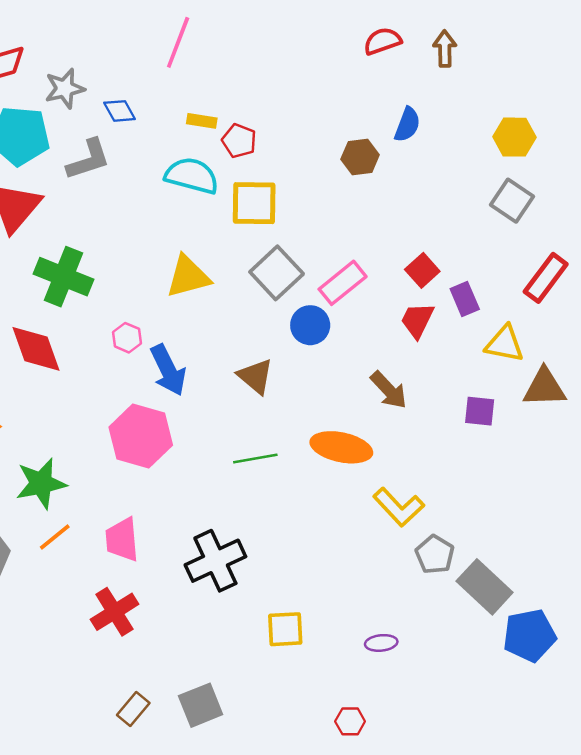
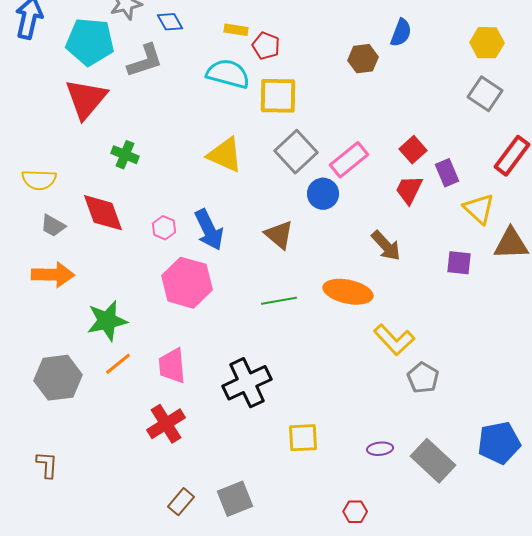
green cross: (63, 277) -> (125, 155), size x0.6
yellow triangle: (188, 277) -> (225, 155), turned 39
pink hexagon: (127, 338) -> (164, 228), moved
yellow triangle: (505, 344) -> (479, 209), turned 32
gray rectangle: (485, 587) -> (433, 461), moved

